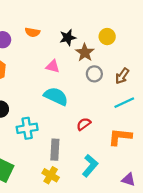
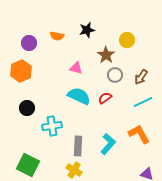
black star: (68, 38) -> (87, 30), moved
red semicircle: (84, 124) -> (105, 98), moved
orange L-shape: (120, 137) -> (139, 134), turned 55
cyan L-shape: (90, 166) -> (108, 144), moved

